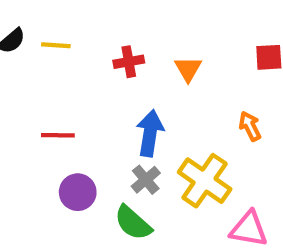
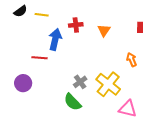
blue arrow: (150, 133) -> (55, 39), moved
purple circle: (78, 192) -> (23, 83), moved

